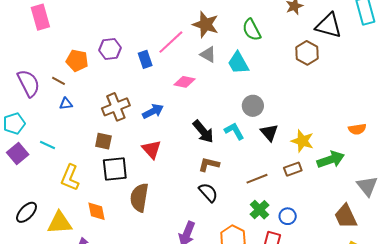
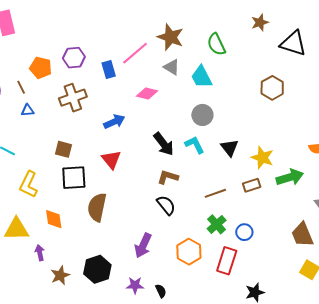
brown hexagon: (307, 53) -> (272, 88), moved
brown line: (58, 81) -> (21, 87), turned 32
gray circle: (253, 106) -> (202, 115), moved
brown cross: (116, 107) -> (73, 98), moved

